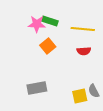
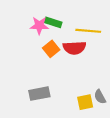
red semicircle: (84, 51) -> (74, 48), moved, size x1.5

